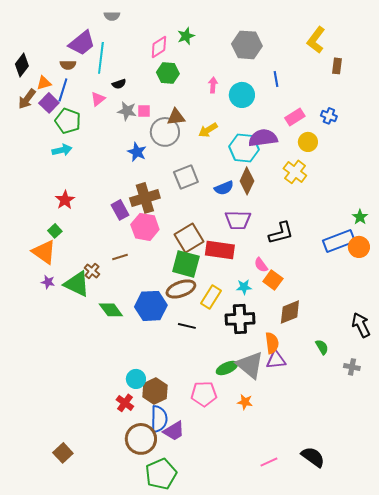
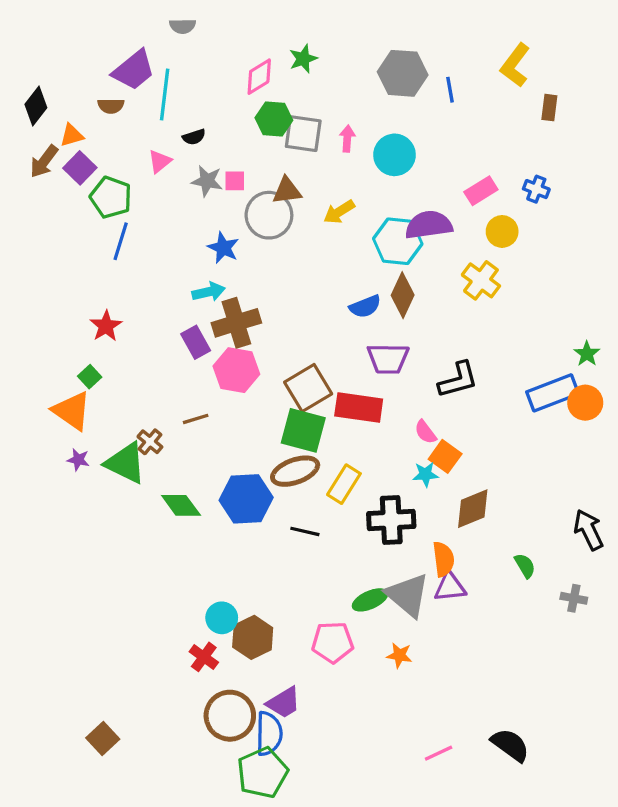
blue line: (276, 79) -> (450, 90), moved
blue line: (63, 90) -> (121, 241), moved
cyan arrow: (62, 150) -> (209, 292), moved
gray square: (186, 177) -> (303, 134), moved, turned 30
cyan star: (244, 287) -> (425, 474), moved
blue semicircle: (159, 419) -> (269, 734), moved

